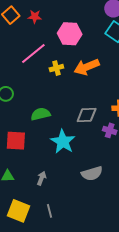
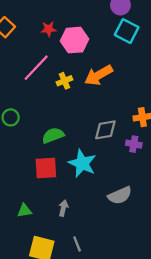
red star: (35, 17) -> (49, 29), moved
red square: (16, 141) -> (46, 168), moved

